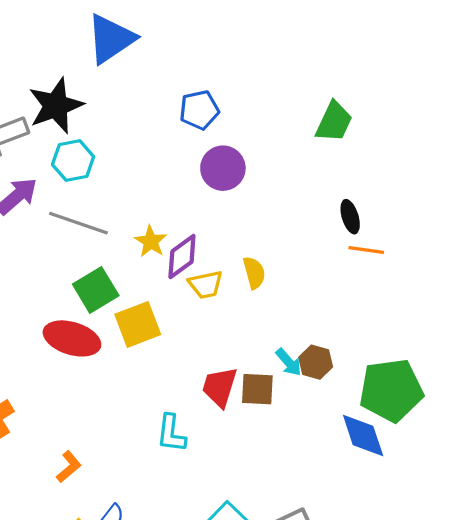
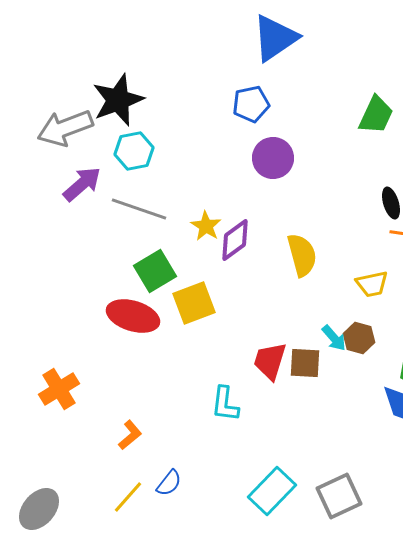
blue triangle: (111, 39) -> (275, 38), moved
yellow semicircle: (254, 273) -> (302, 255), size x1.4
yellow trapezoid: (206, 285) -> (372, 284), moved

